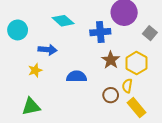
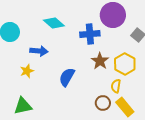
blue semicircle: (77, 77) -> (67, 77), turned -60
brown circle: (111, 95) -> (103, 103), moved

